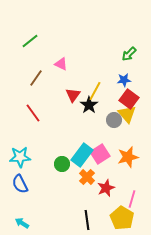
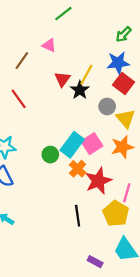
green line: (30, 41) -> (63, 14), moved
blue star: (124, 80) -> (118, 63), size x1.5
yellow triangle: (127, 114) -> (126, 118), moved
red star: (106, 188) -> (98, 181), size x1.4

